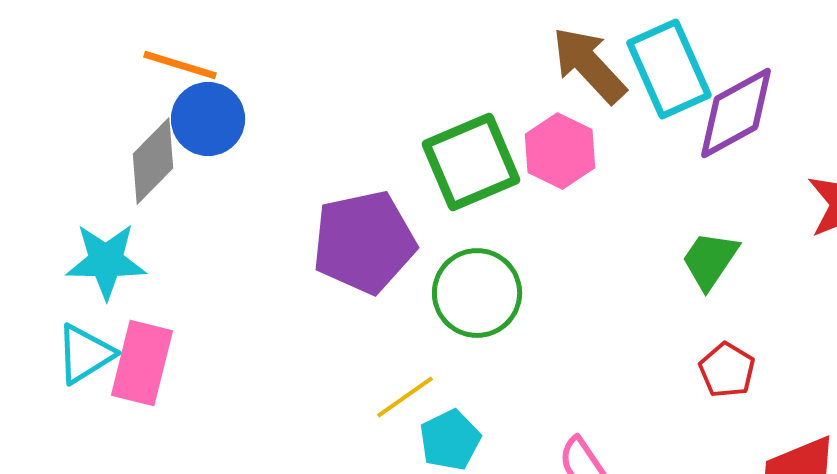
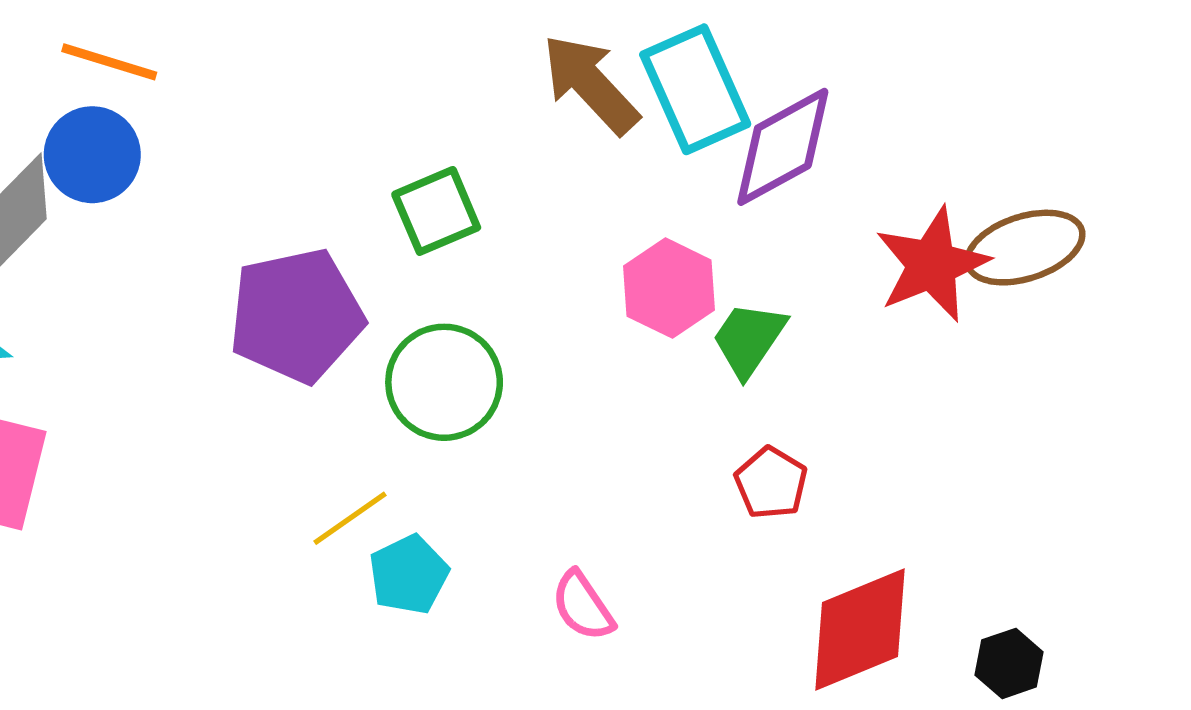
orange line: (180, 65) -> (109, 62), moved
pink hexagon: (560, 151) -> (669, 288), moved
green square: (471, 162) -> (436, 211), size x0.7

